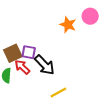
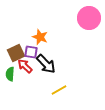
pink circle: (90, 16) -> (89, 18), size x1.5
orange star: (68, 25) -> (40, 37), moved

